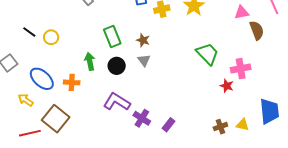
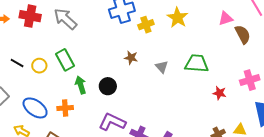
green rectangle: (112, 37) -> (65, 60), moved
green trapezoid: (207, 54) -> (197, 63), turned -35
gray triangle: (144, 60) -> (162, 67), moved
pink cross: (241, 69) -> (250, 80), moved

